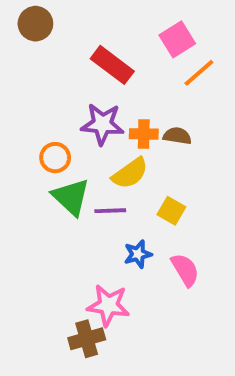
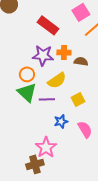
orange cross: (144, 134) -> (64, 52), moved
orange circle: (55, 158) -> (27, 74), moved
yellow square: (171, 211) -> (78, 99), turned 32
pink star: (108, 305) -> (46, 147), turned 30

